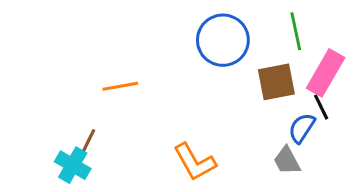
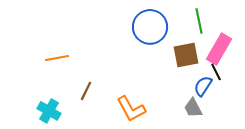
orange line: (120, 86) -> (57, 58), moved
brown line: (88, 143) -> (86, 91), moved

